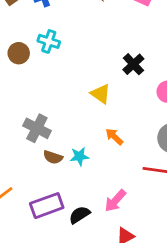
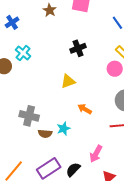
cyan cross: (49, 41) -> (23, 53), turned 35
black cross: (133, 64) -> (78, 48), moved, turned 35
yellow triangle: (101, 94) -> (68, 81), turned -42

